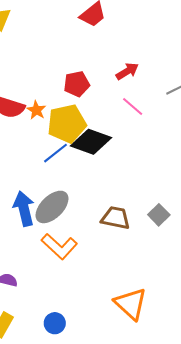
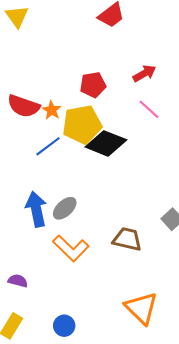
blue line: (55, 153) -> (48, 146), moved
gray ellipse: (52, 207) -> (65, 208), size x0.7
brown trapezoid: (116, 218) -> (127, 239), moved

